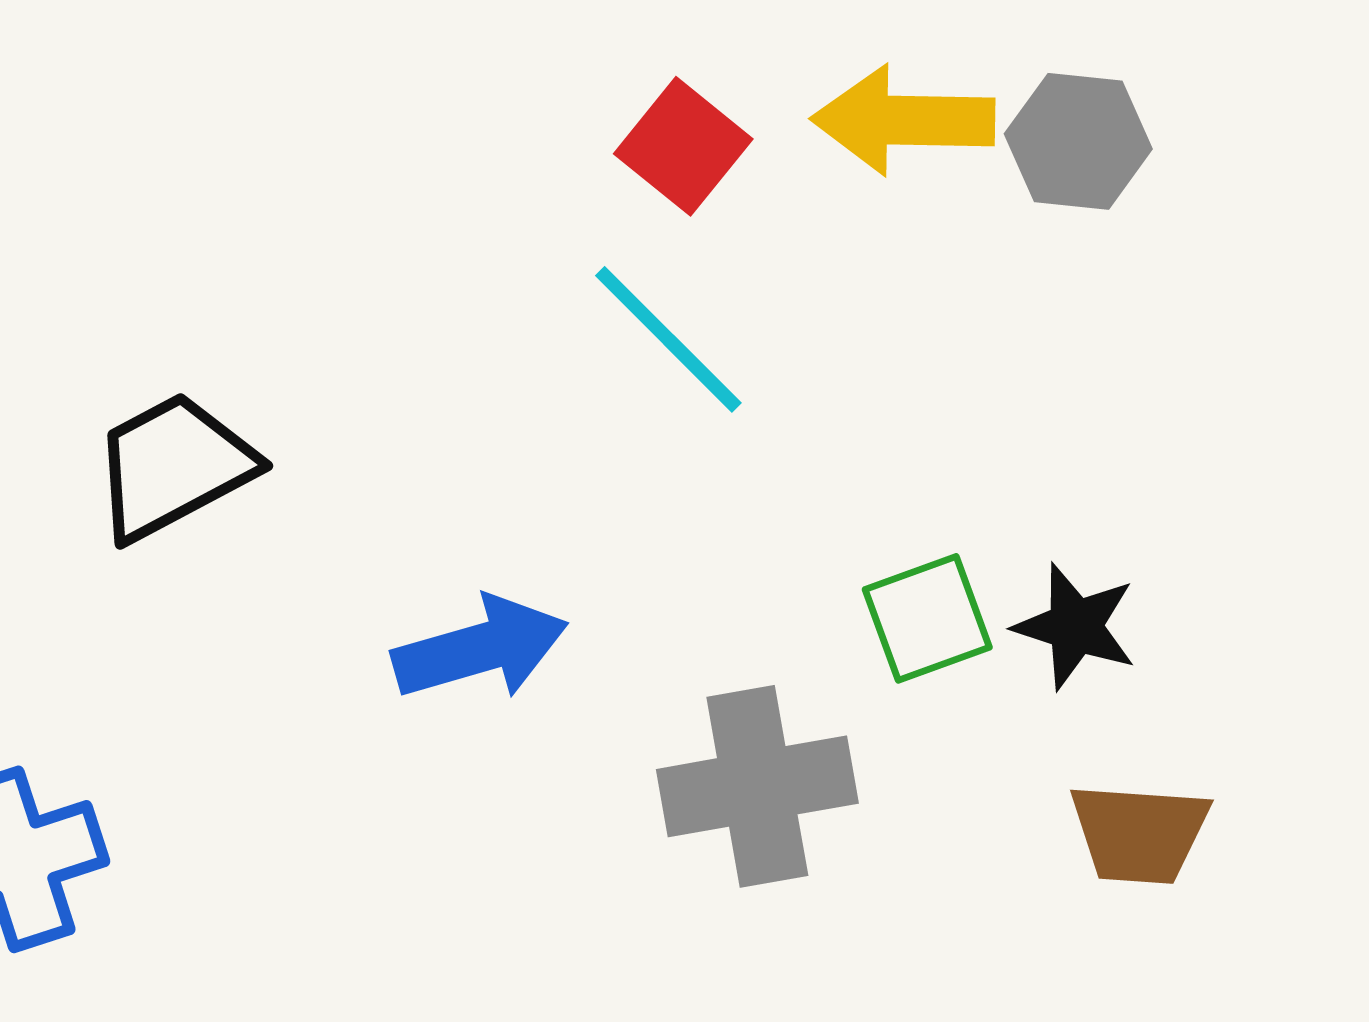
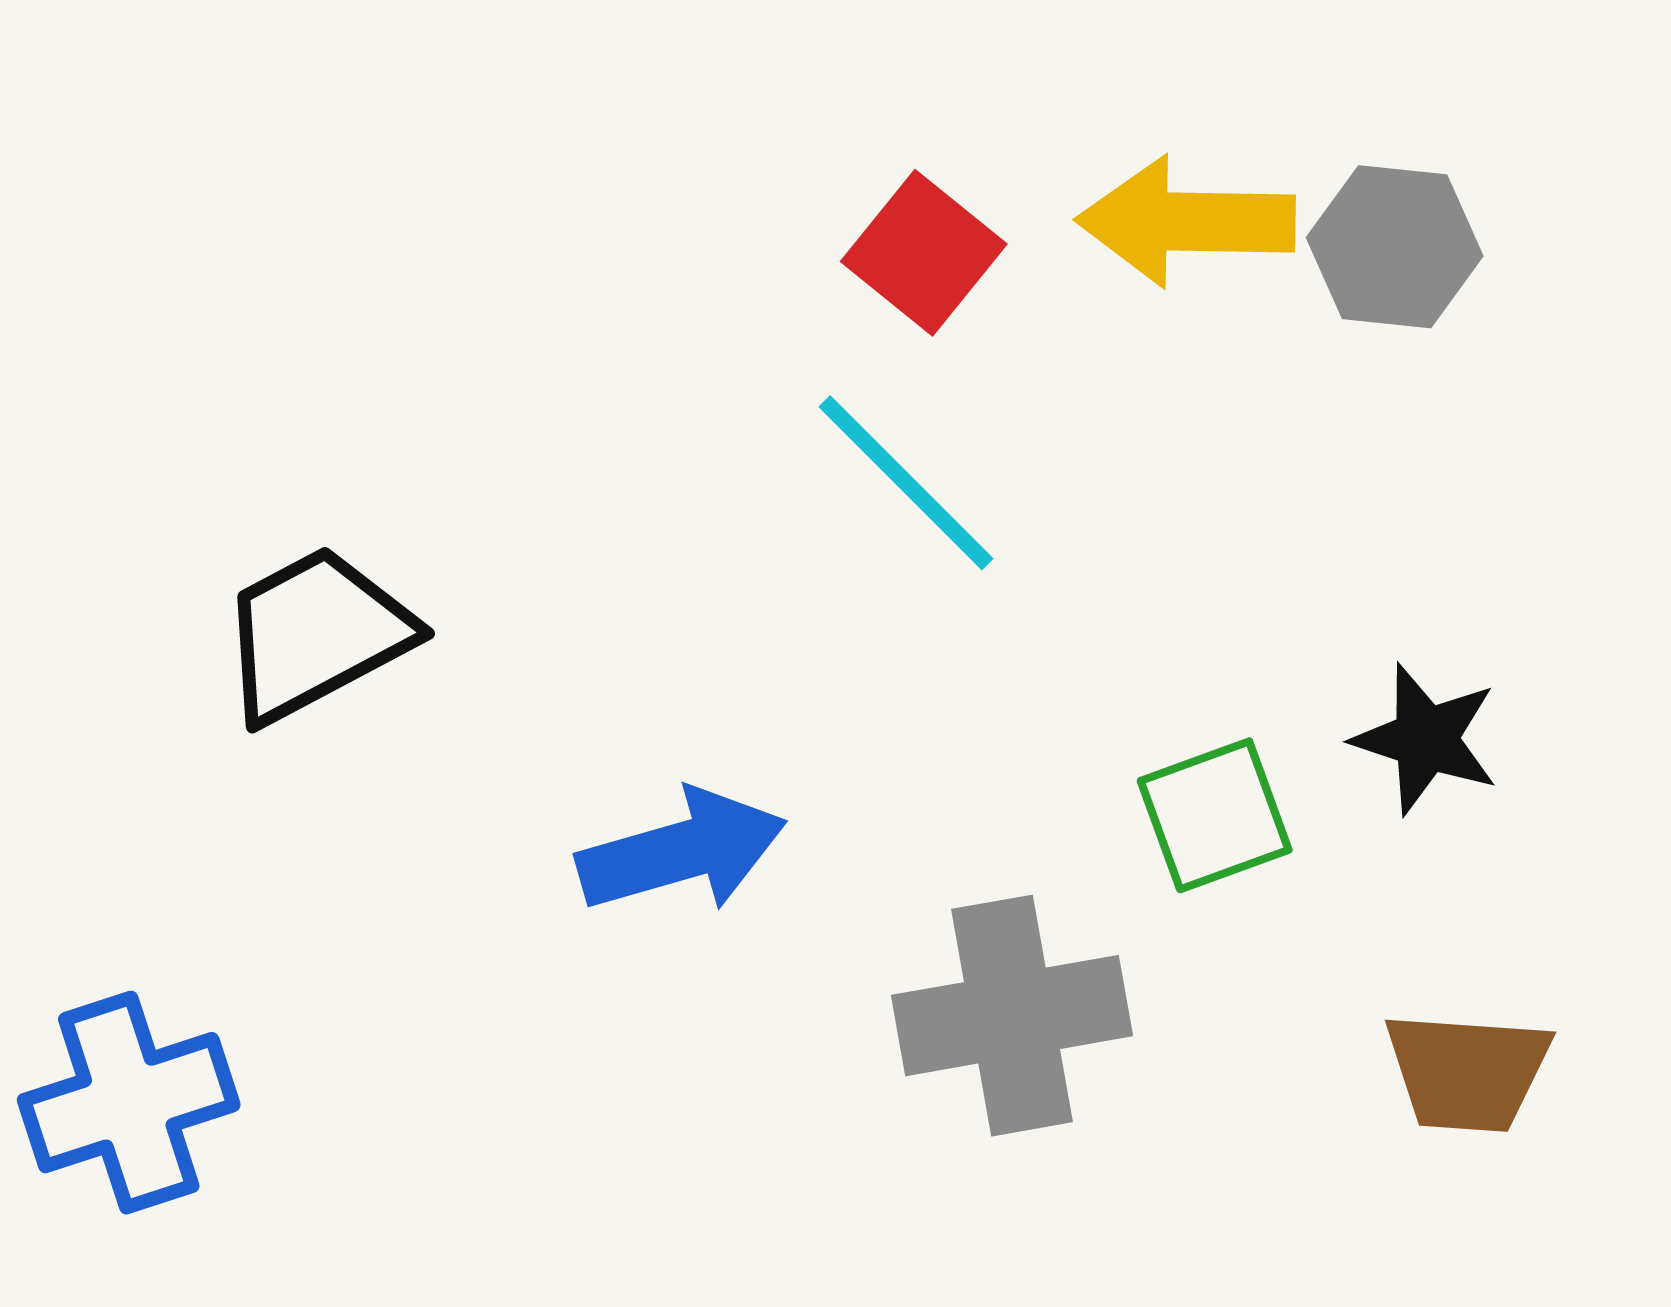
black star: (1075, 626) -> (1426, 739), moved

